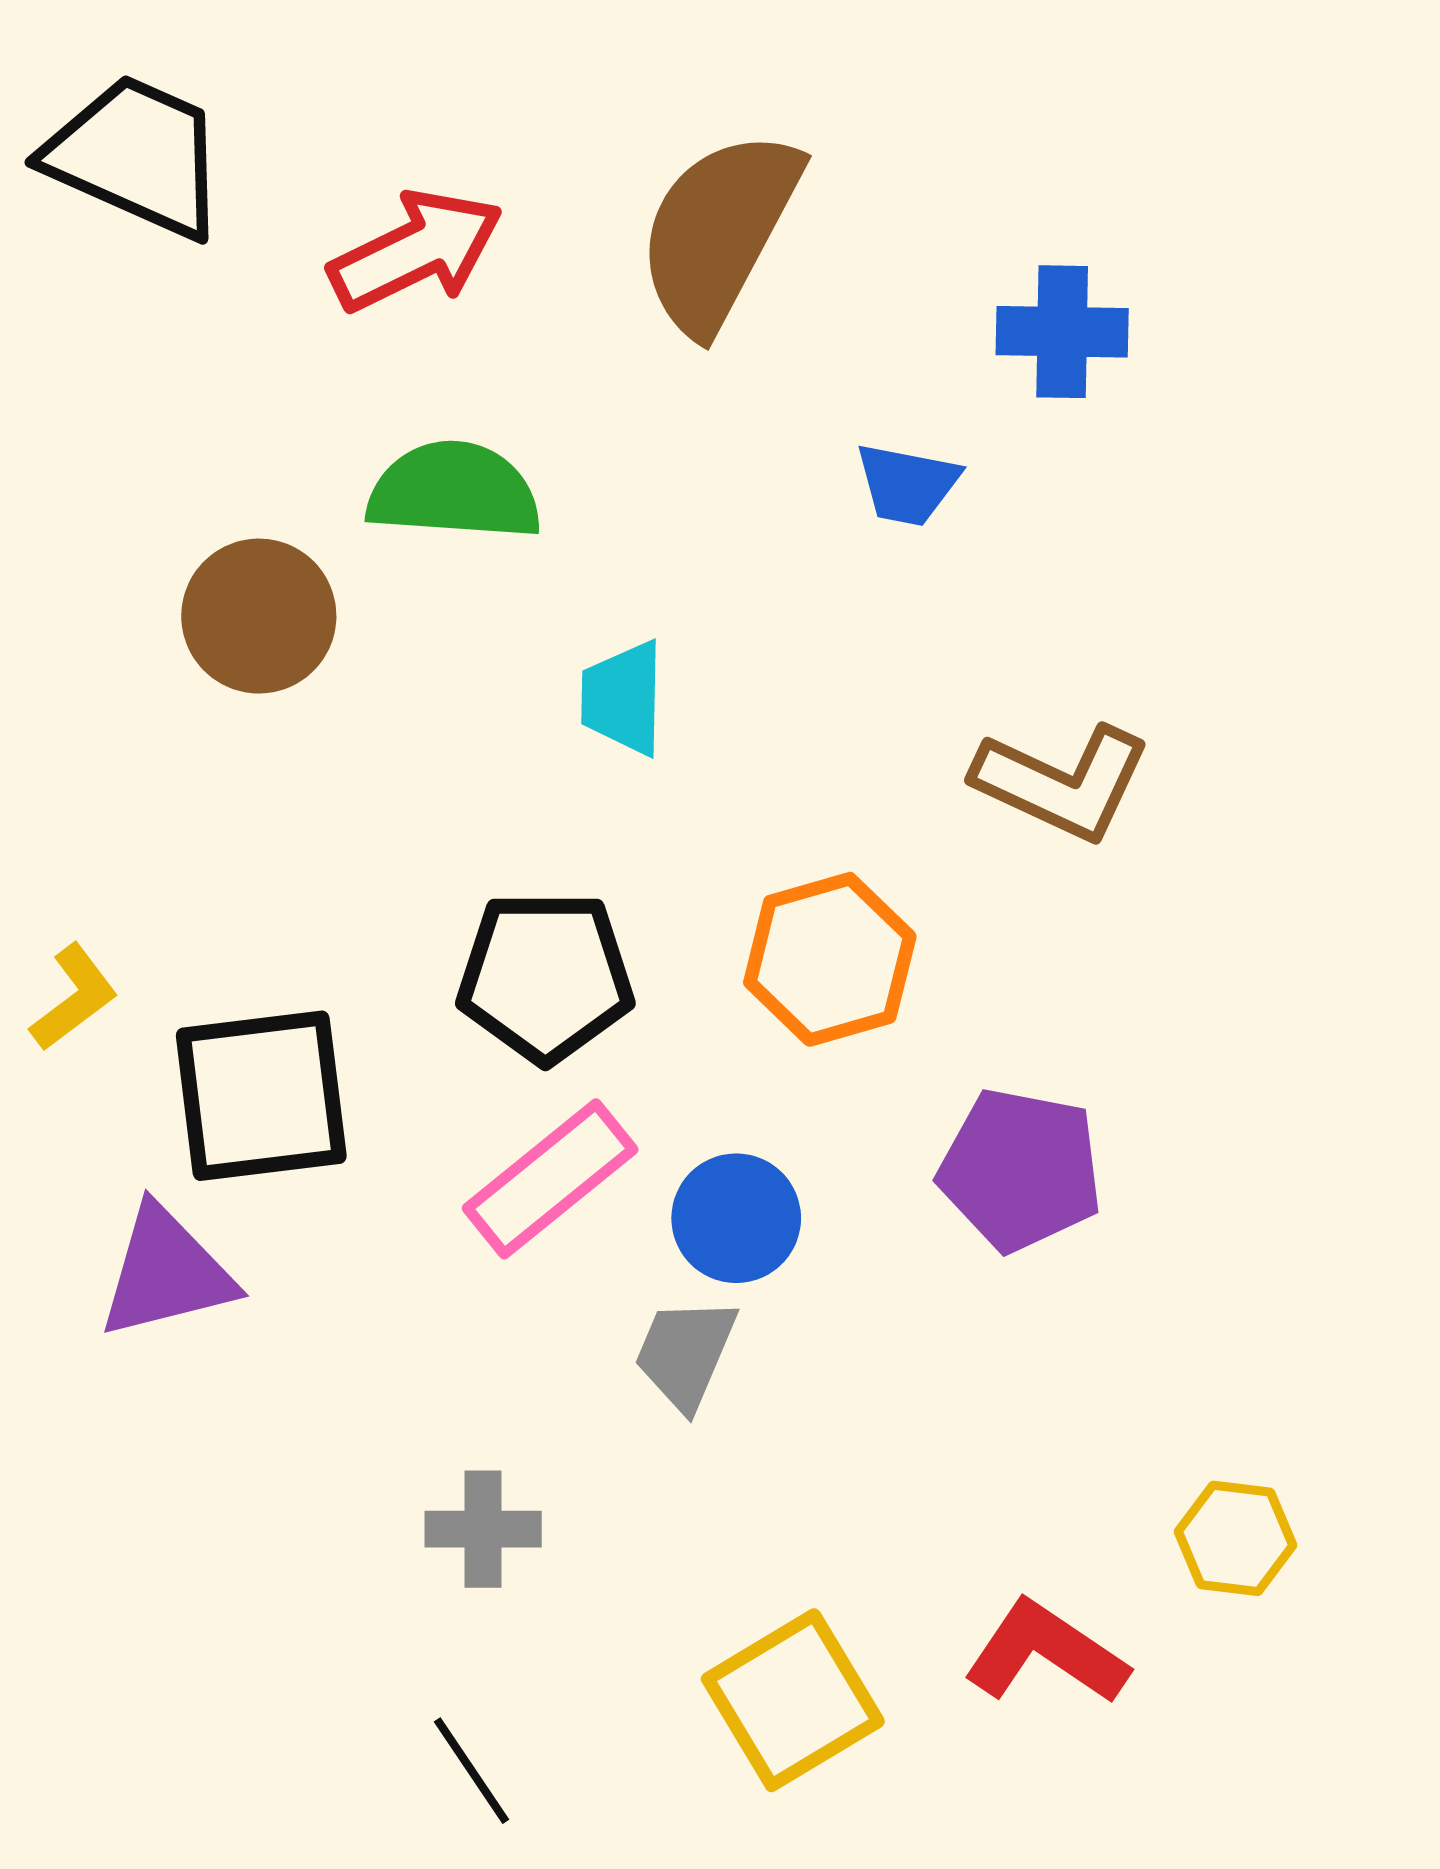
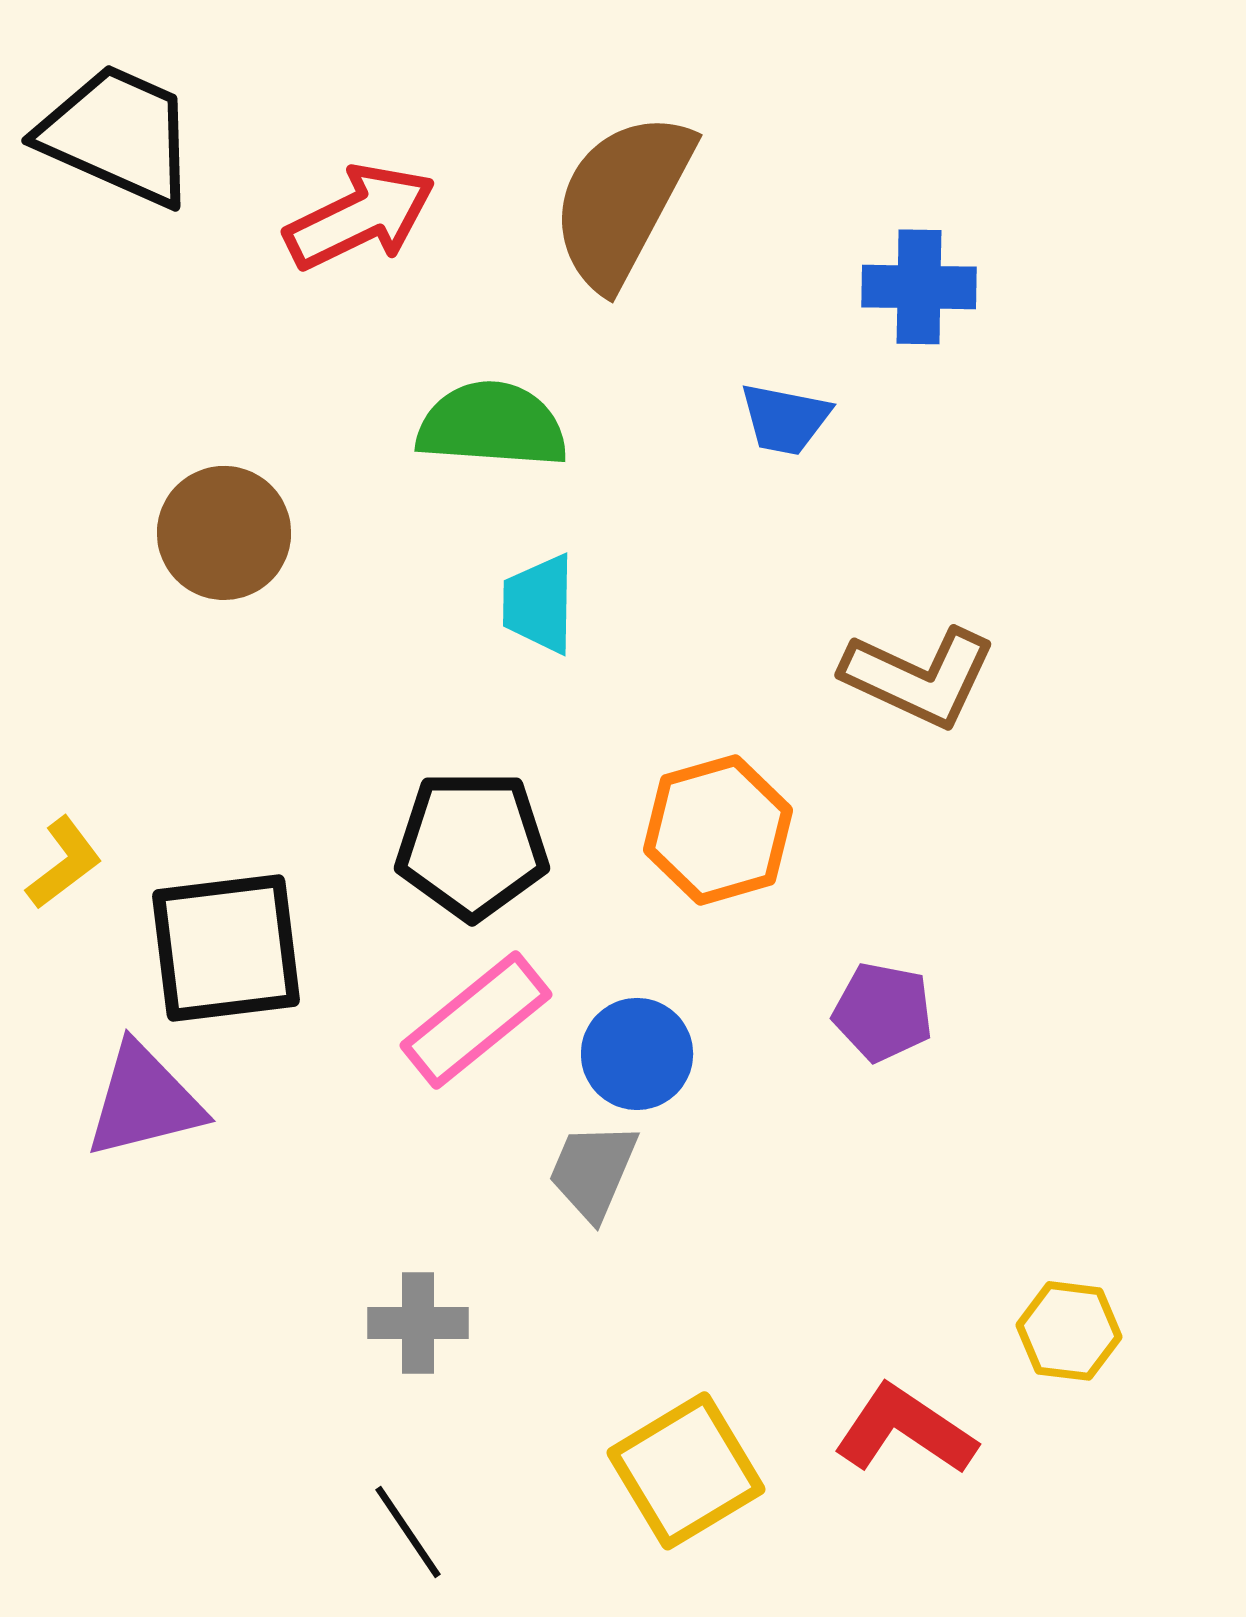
green semicircle: (454, 491) -> (492, 425), moved
purple pentagon: (1021, 1170) -> (883, 1012), size x0.7

